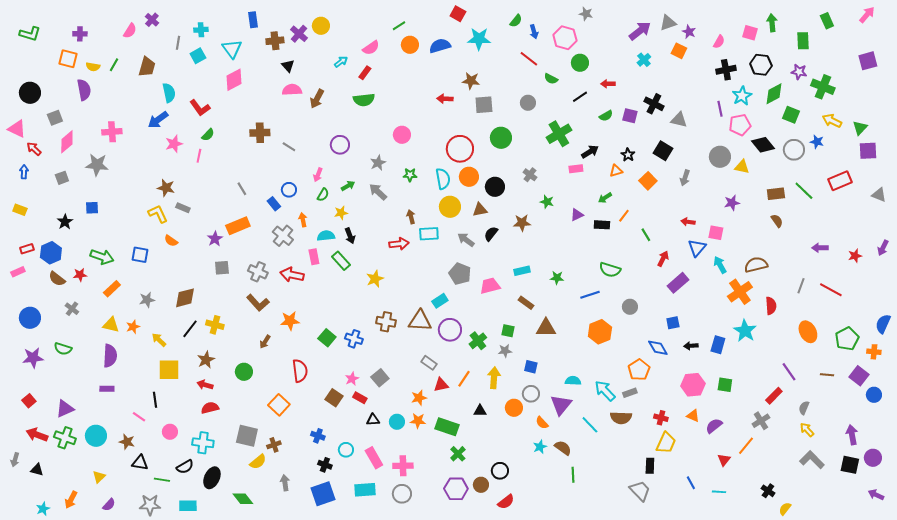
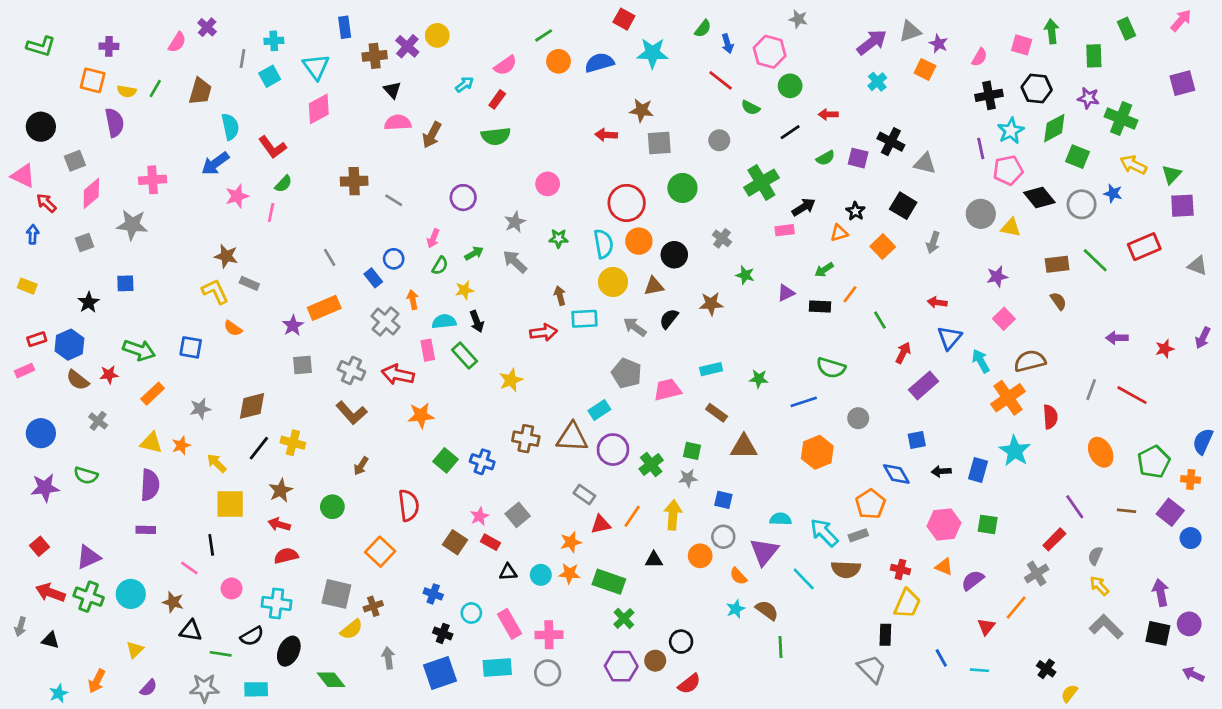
pink square: (716, 233) -> (1004, 319), moved, turned 35
orange star: (290, 321) -> (421, 415), moved

